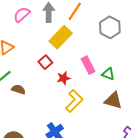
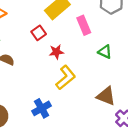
pink rectangle: (88, 65) -> (84, 25), moved
brown triangle: (113, 100) -> (106, 96), moved

